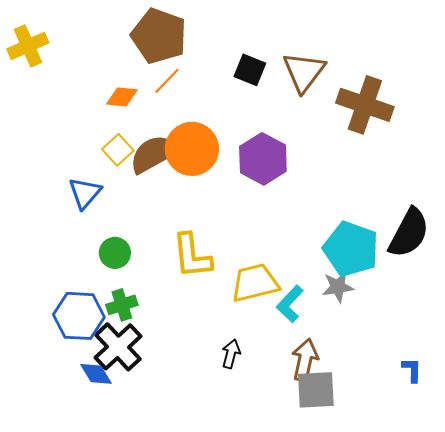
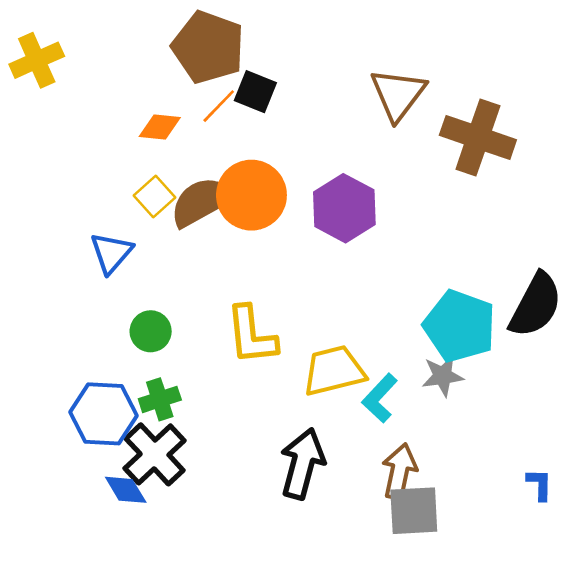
black square: (250, 70) -> (255, 92), moved
black arrow: (231, 354) -> (302, 464), size x1.8

